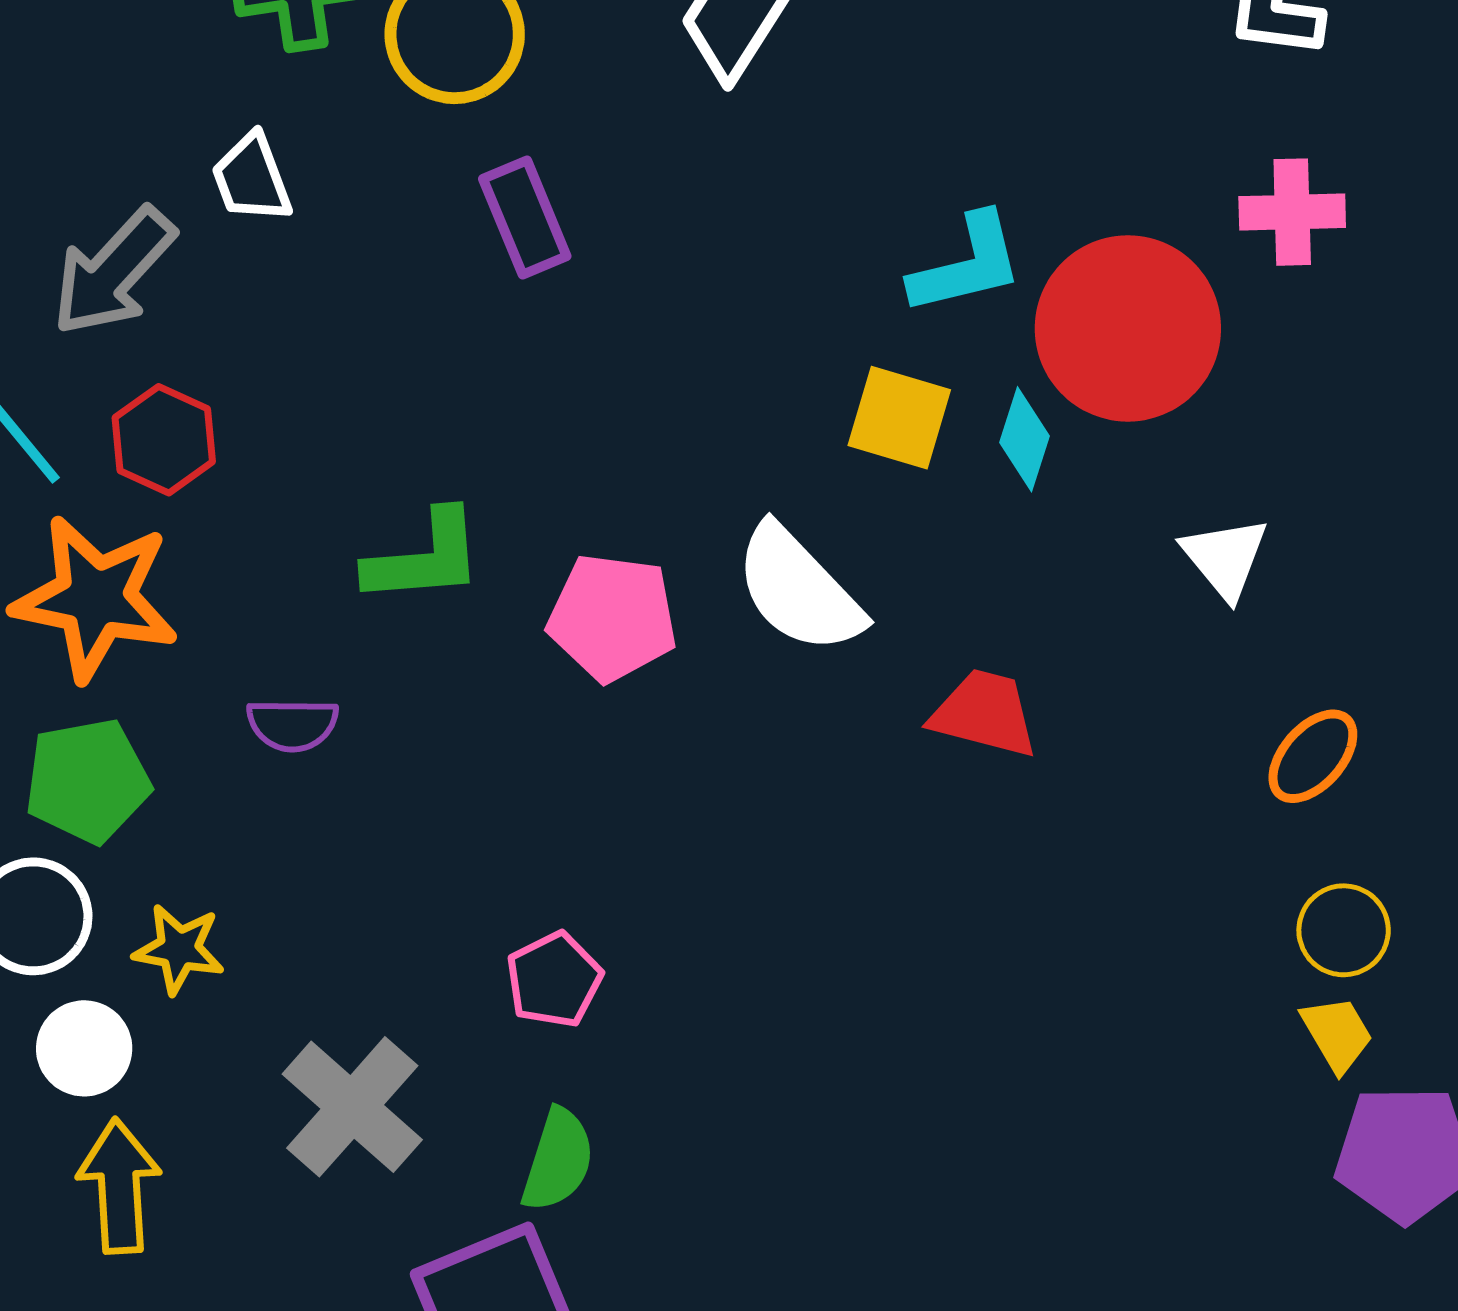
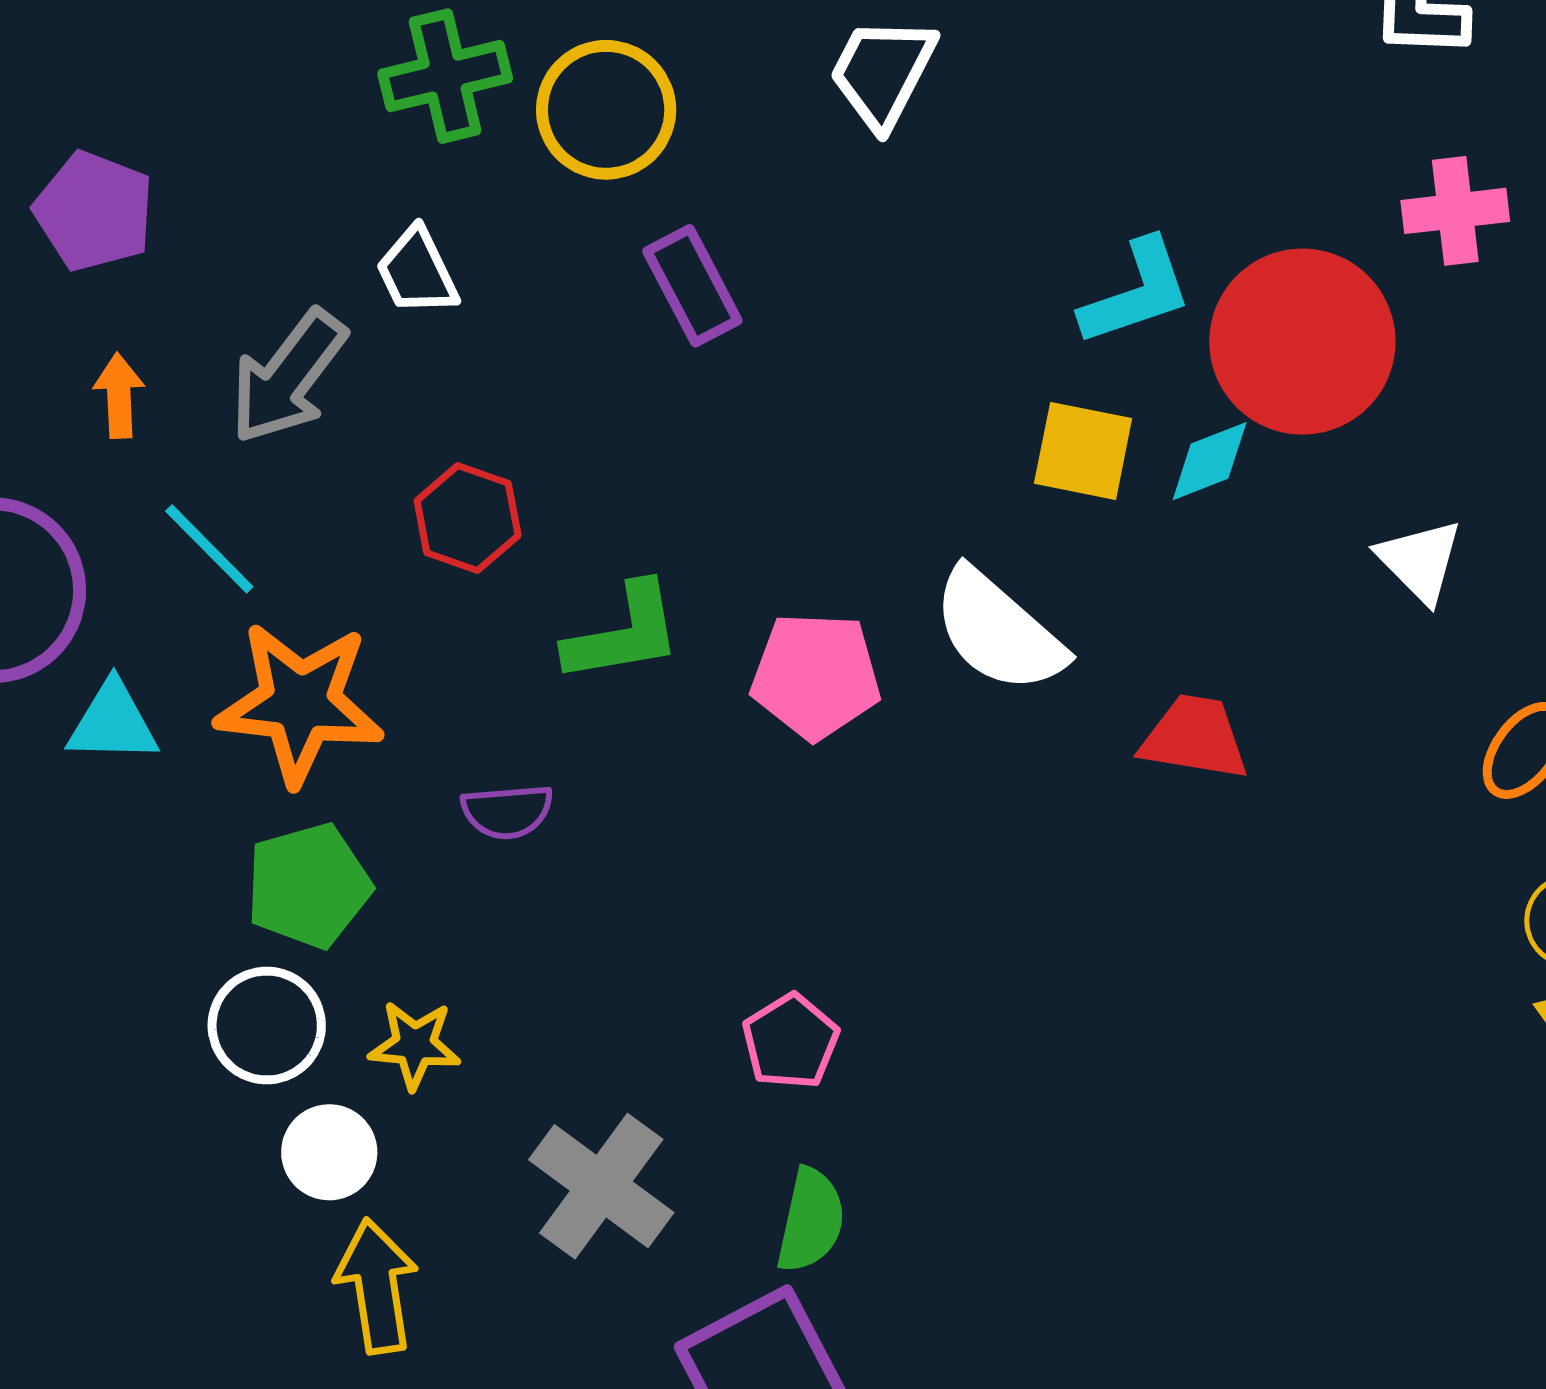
cyan diamond: (1024, 439) -> (1210, 461), turned 56
red hexagon: (164, 440) -> (468, 518), moved

